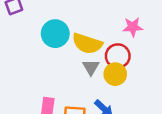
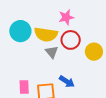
pink star: (133, 27) -> (66, 17), moved
yellow circle: (115, 74) -> (94, 52), moved

